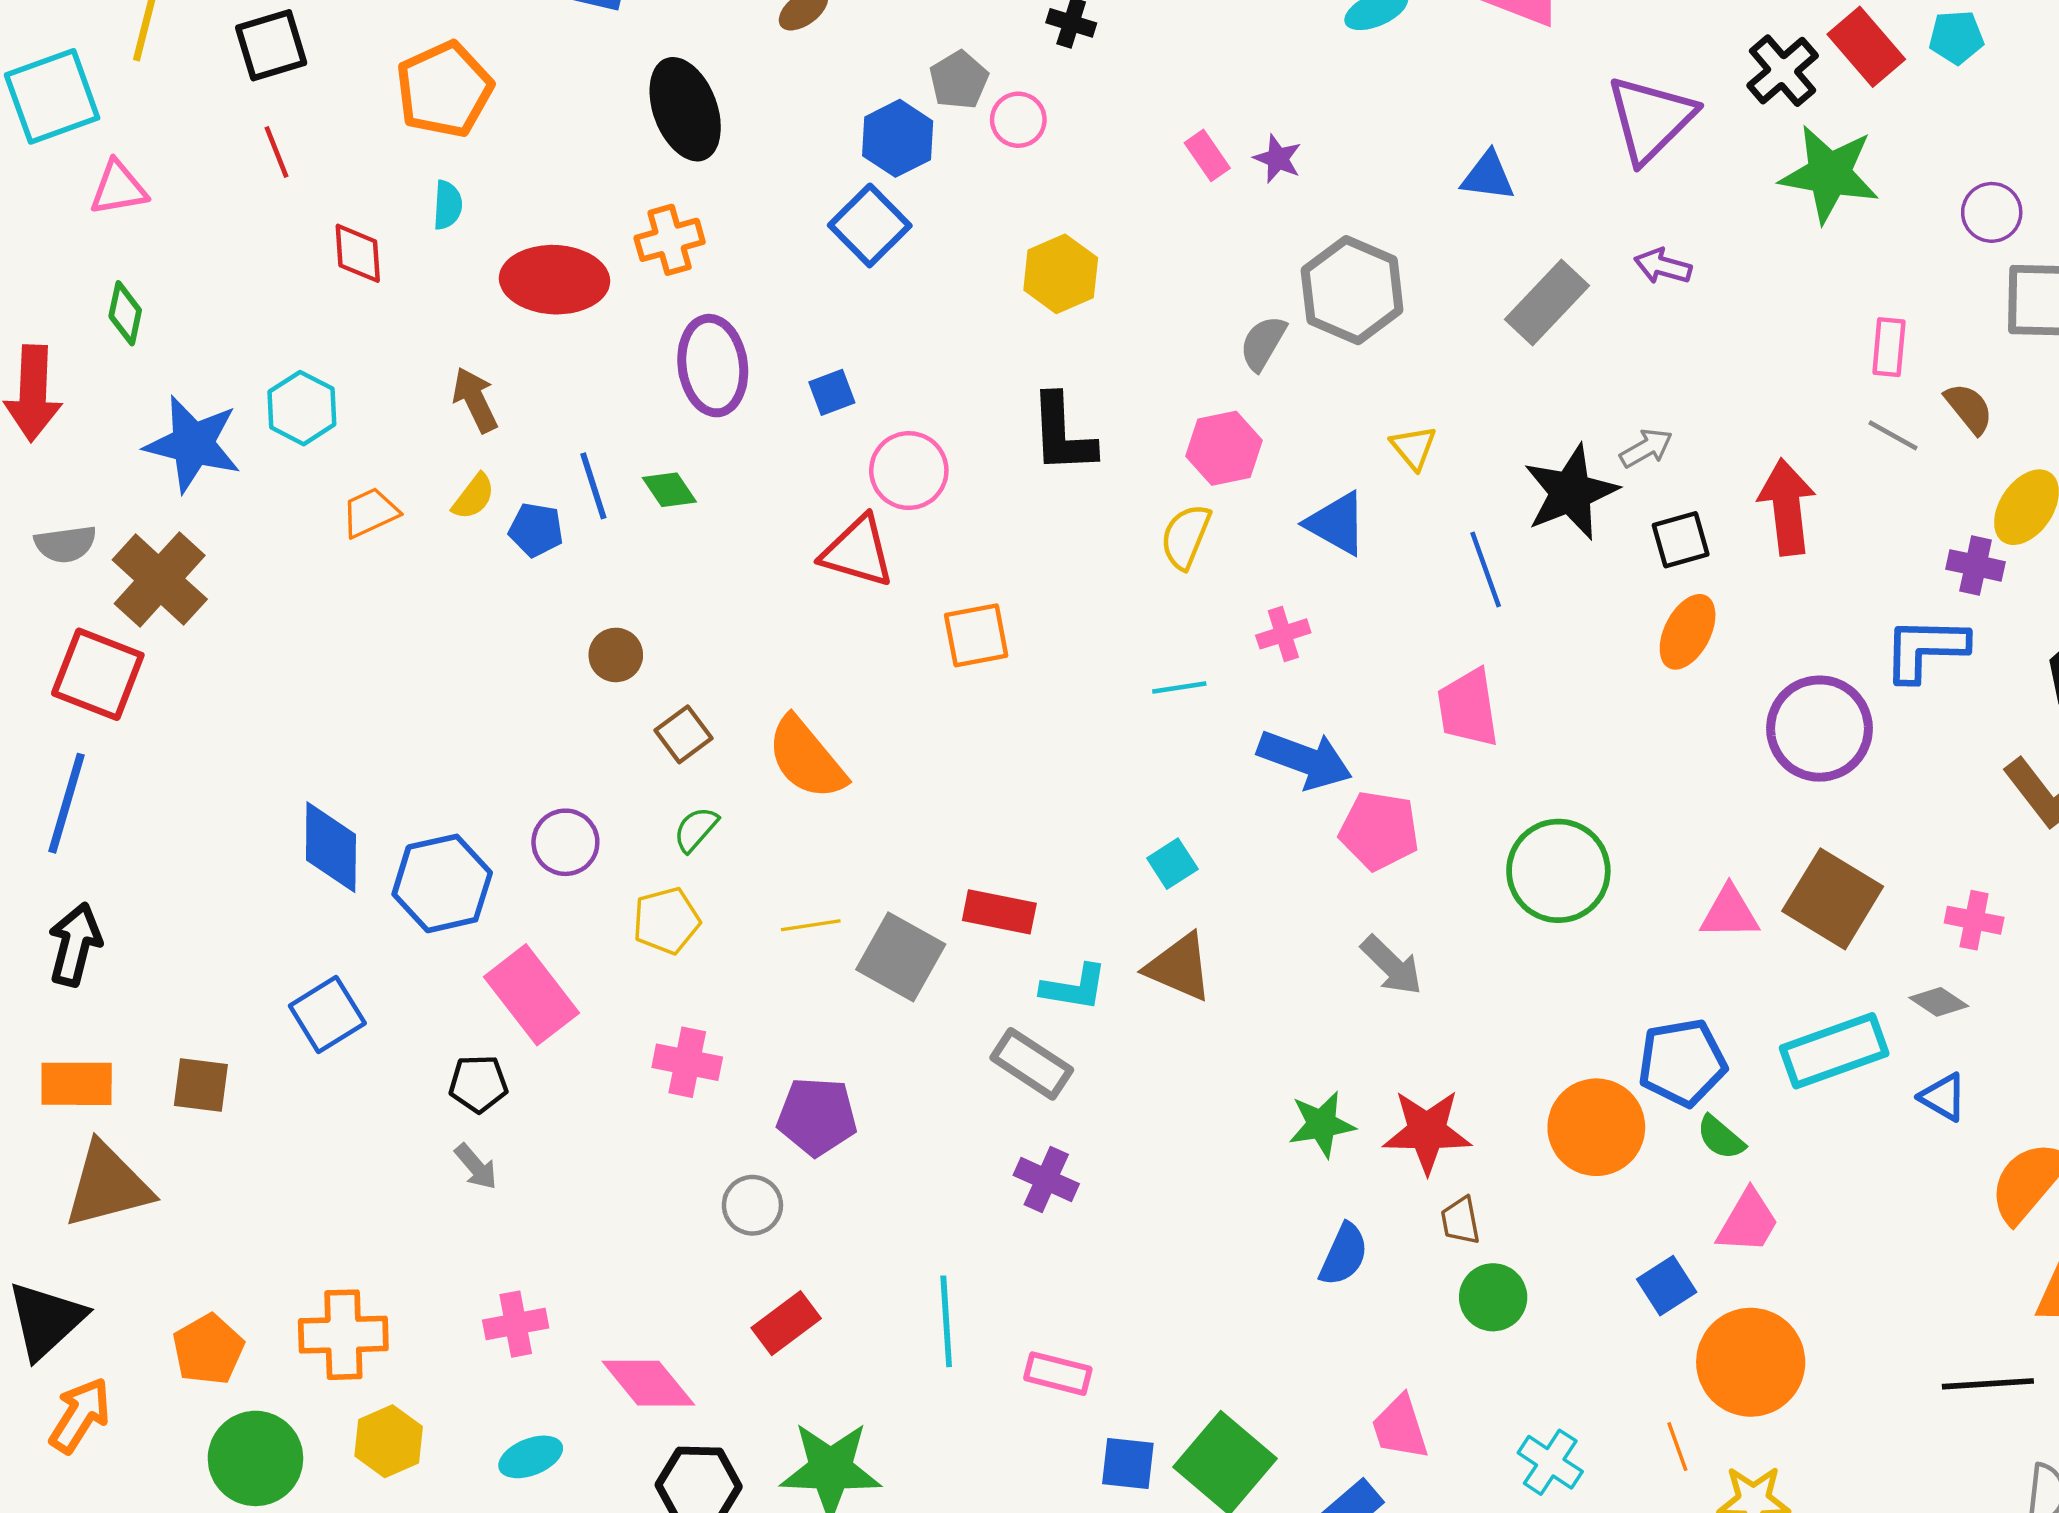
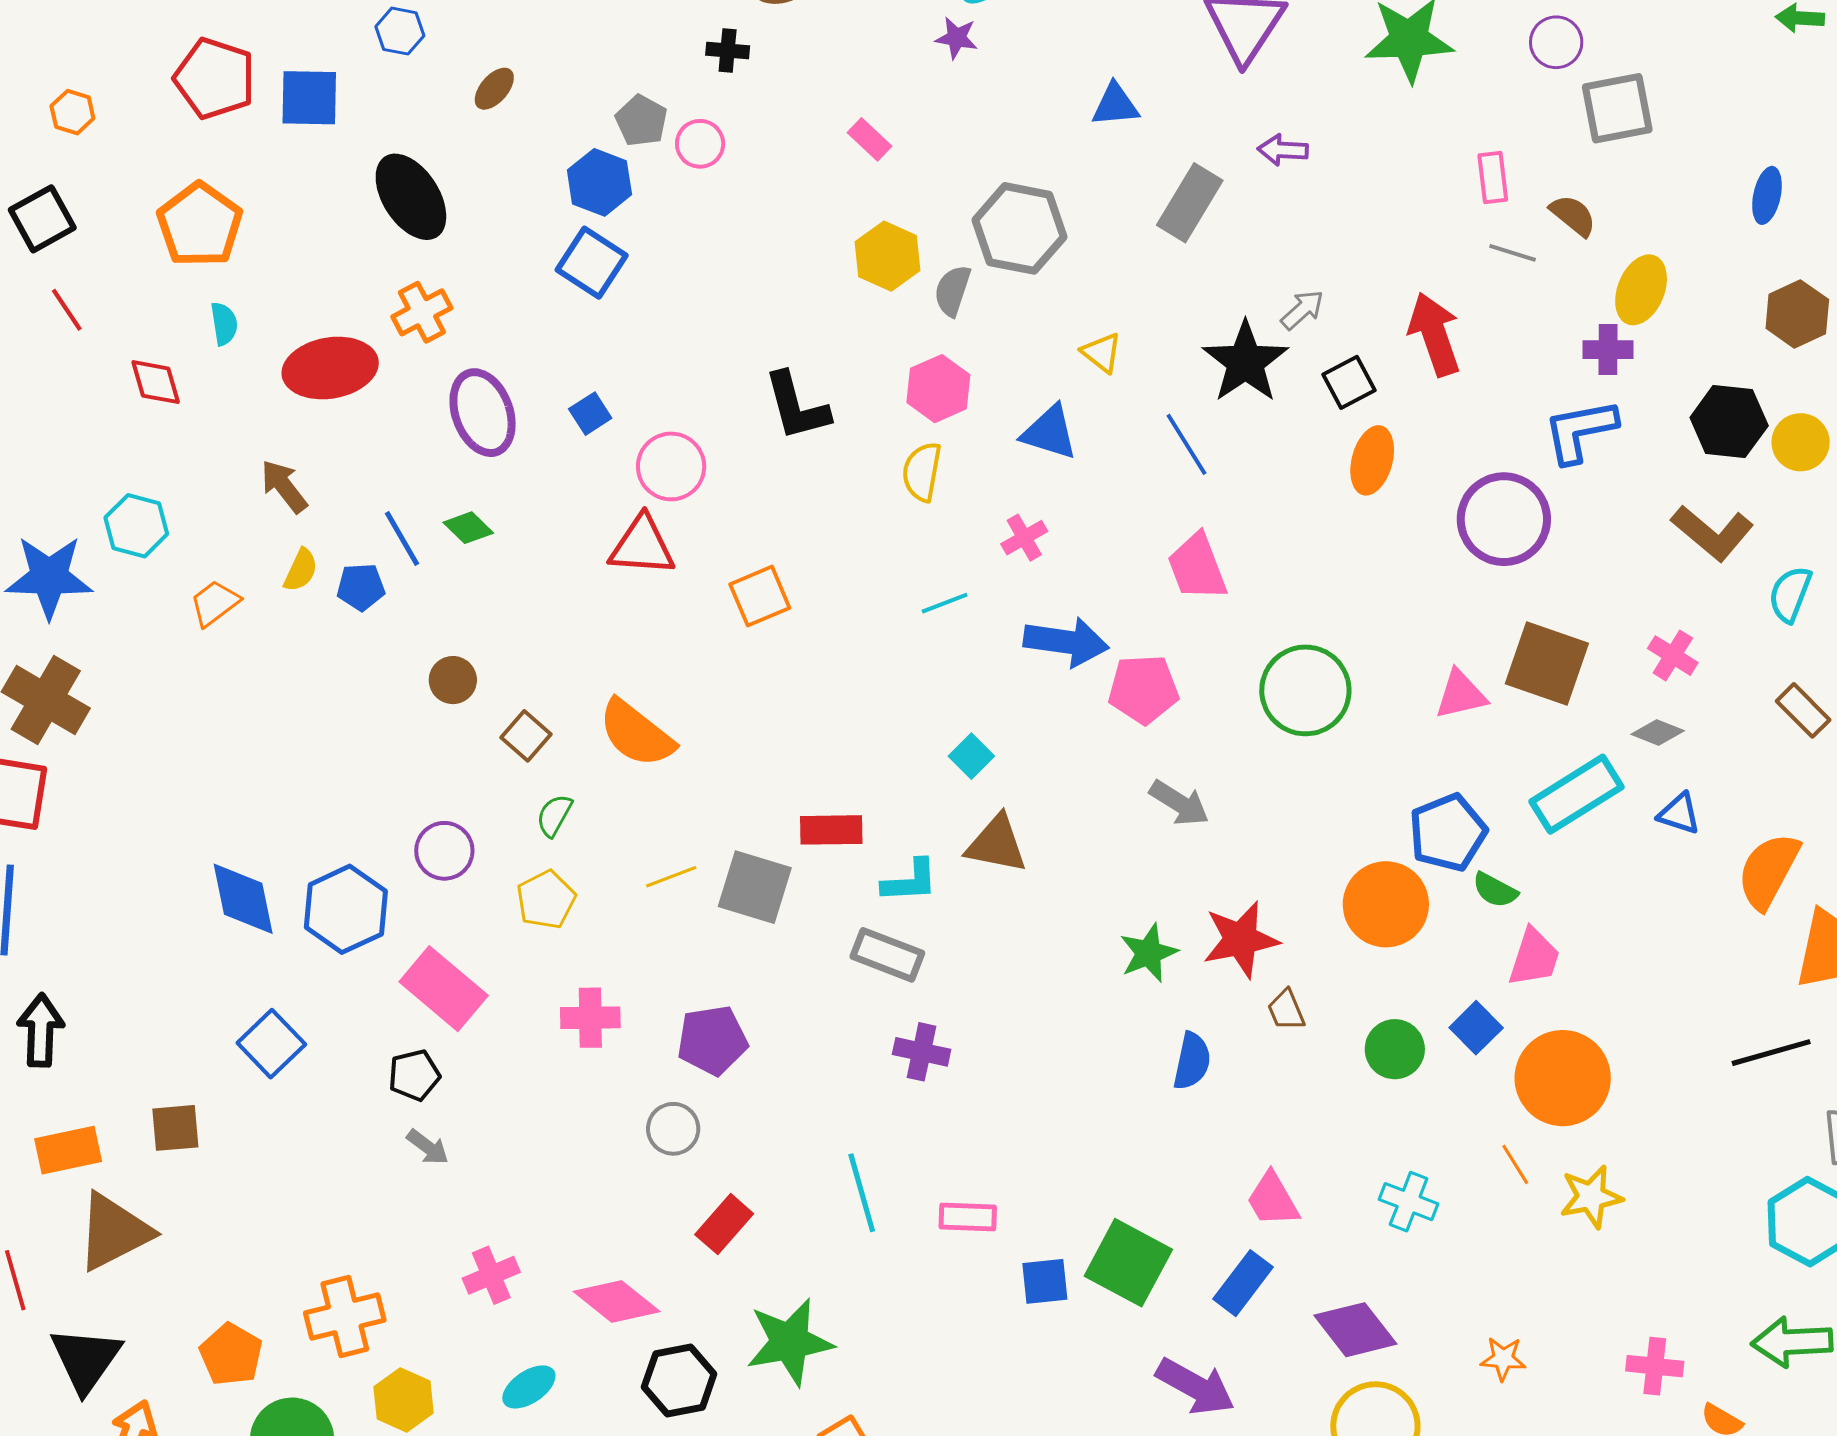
purple star: (1278, 159) -> (957, 38), moved
yellow hexagon: (1061, 274) -> (888, 256), moved
pink cross: (1974, 920) -> (1673, 656), turned 33
green circle: (1493, 1297) -> (1395, 1049), moved

